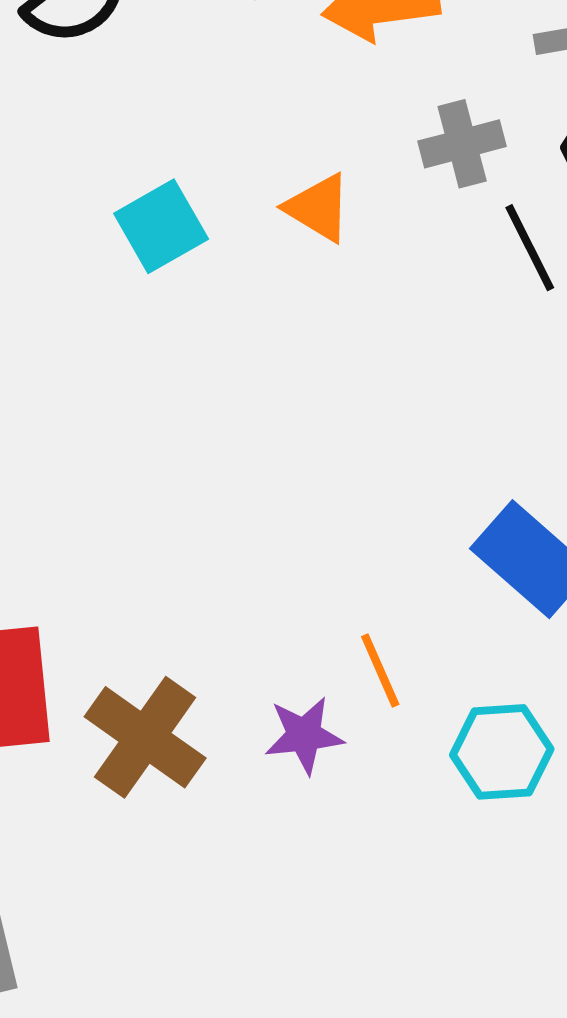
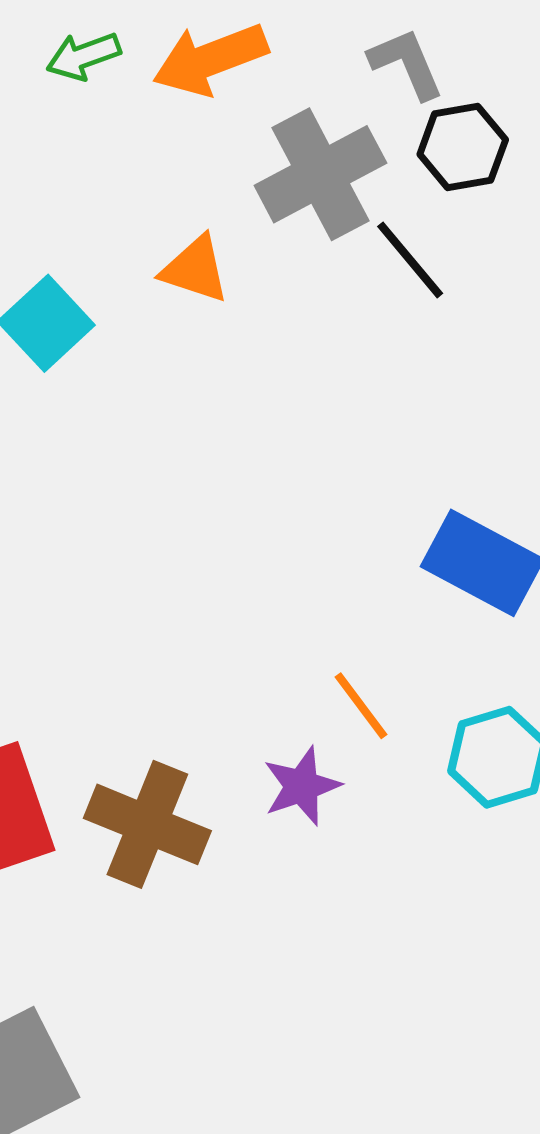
gray cross: (462, 144) -> (320, 174), size x1.5

